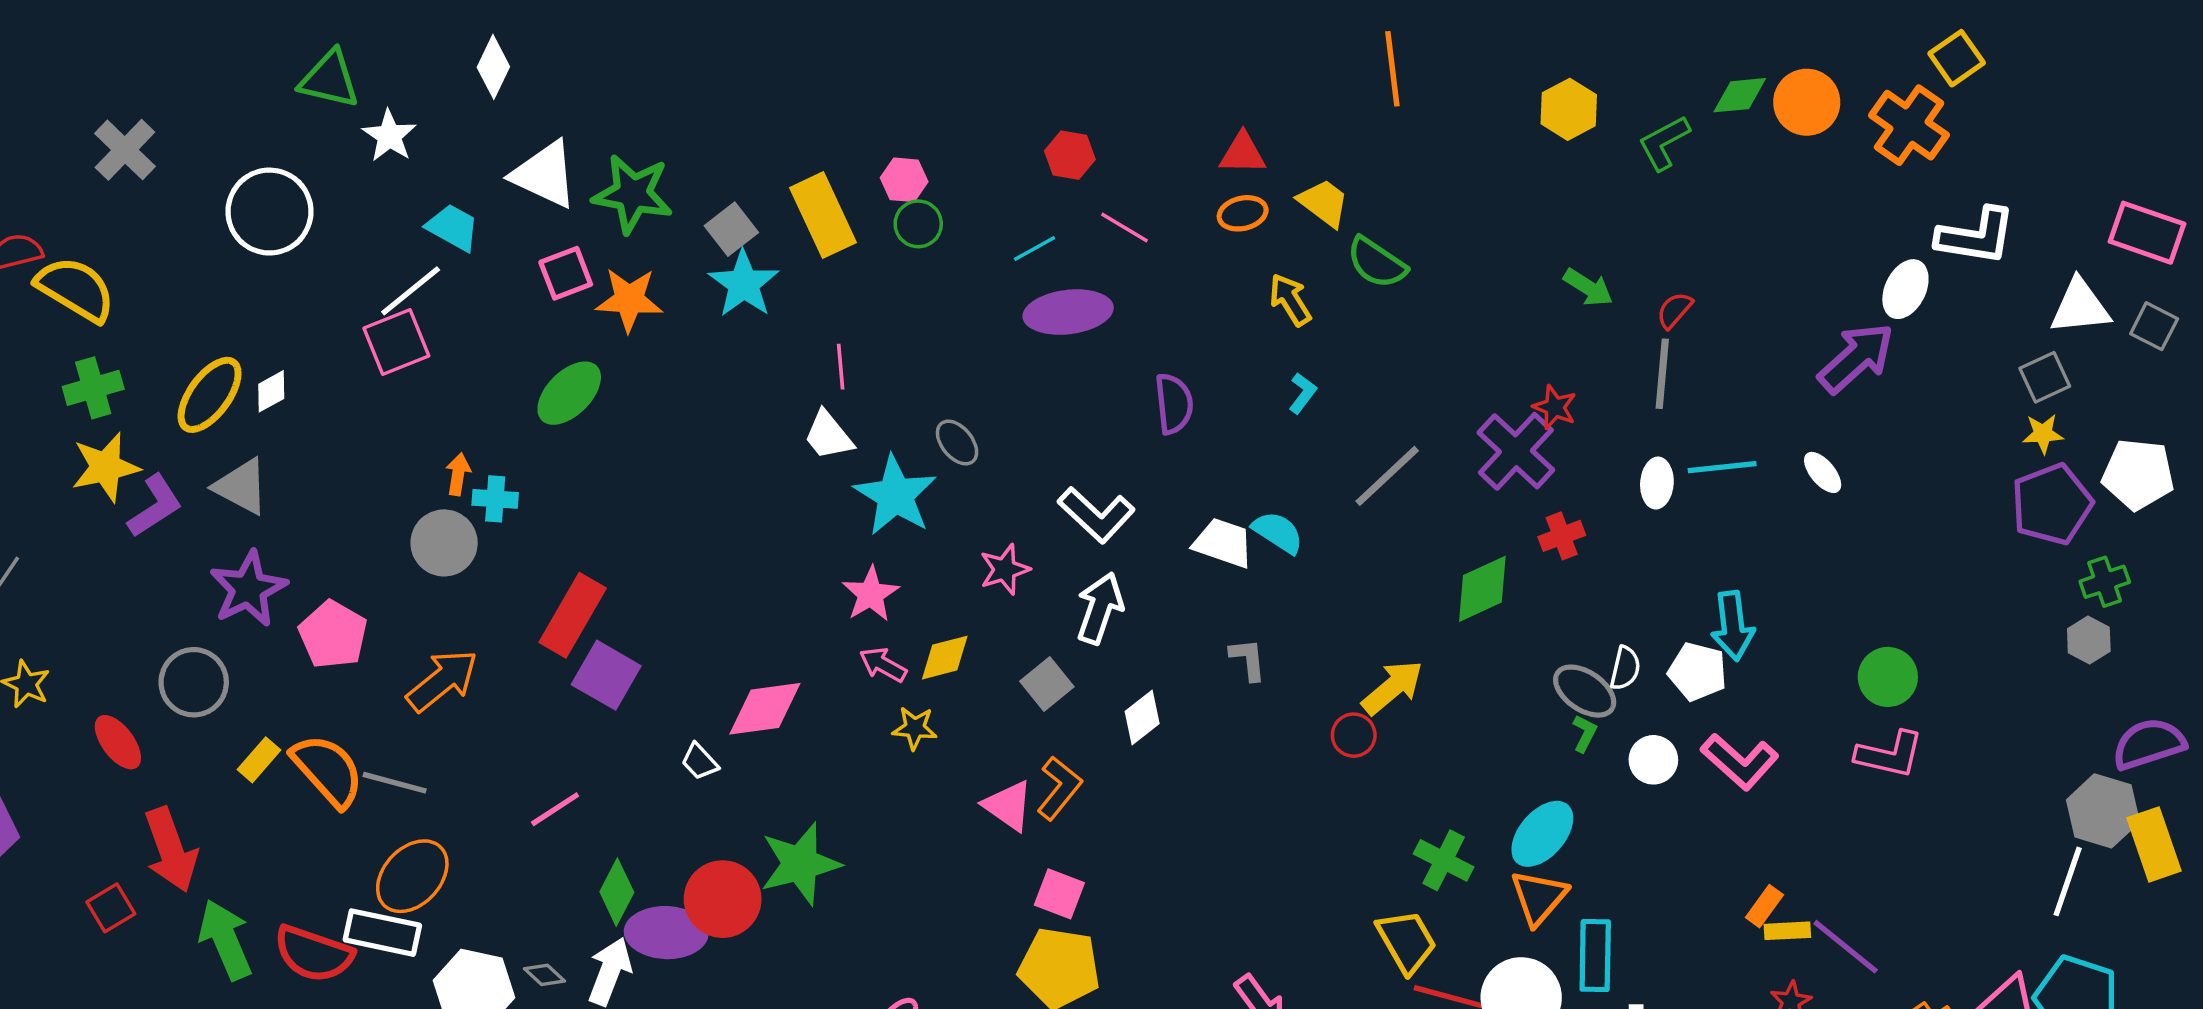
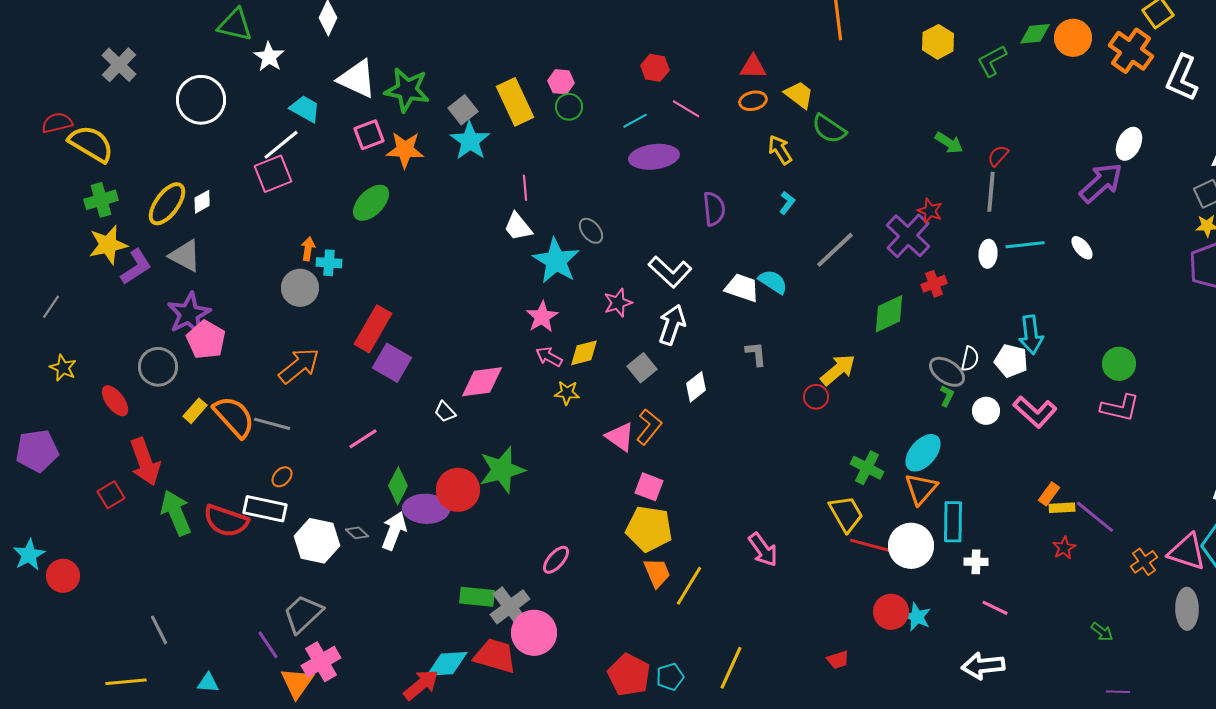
white L-shape: (1976, 236) -> (1182, 78), moved, turned 105
pink pentagon: (333, 635) -> (206, 340), moved
orange ellipse: (412, 876) -> (282, 477), size x0.5

